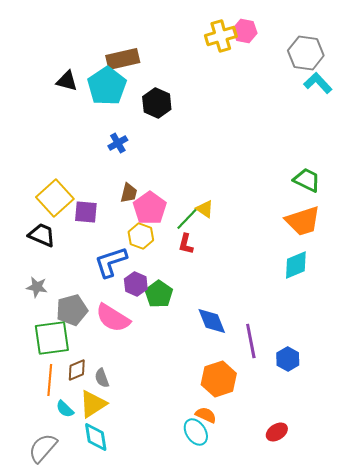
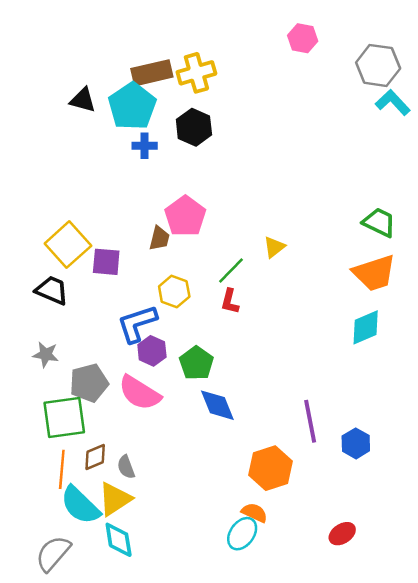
yellow cross: (221, 36) -> (196, 73), moved
blue cross: (118, 143) -> (145, 146), moved, turned 30
pink pentagon: (150, 208) -> (185, 216), moved
yellow triangle: (205, 209) -> (274, 247), moved, turned 48
purple hexagon: (136, 284) -> (152, 351), moved
blue diamond: (212, 321) -> (217, 405), moved
cyan semicircle: (65, 409) -> (80, 505), size x1.8
cyan ellipse: (196, 432) -> (242, 534), turned 68

